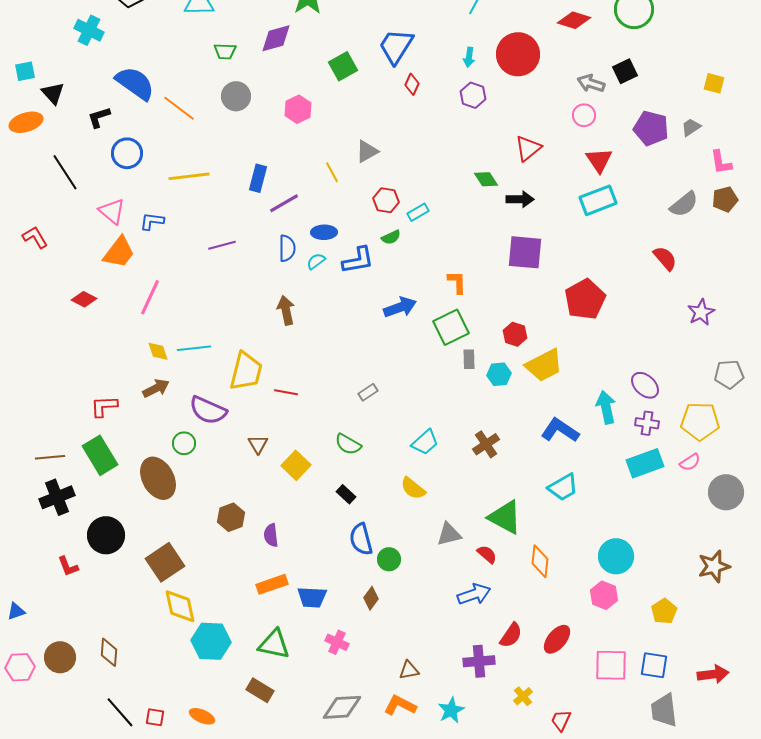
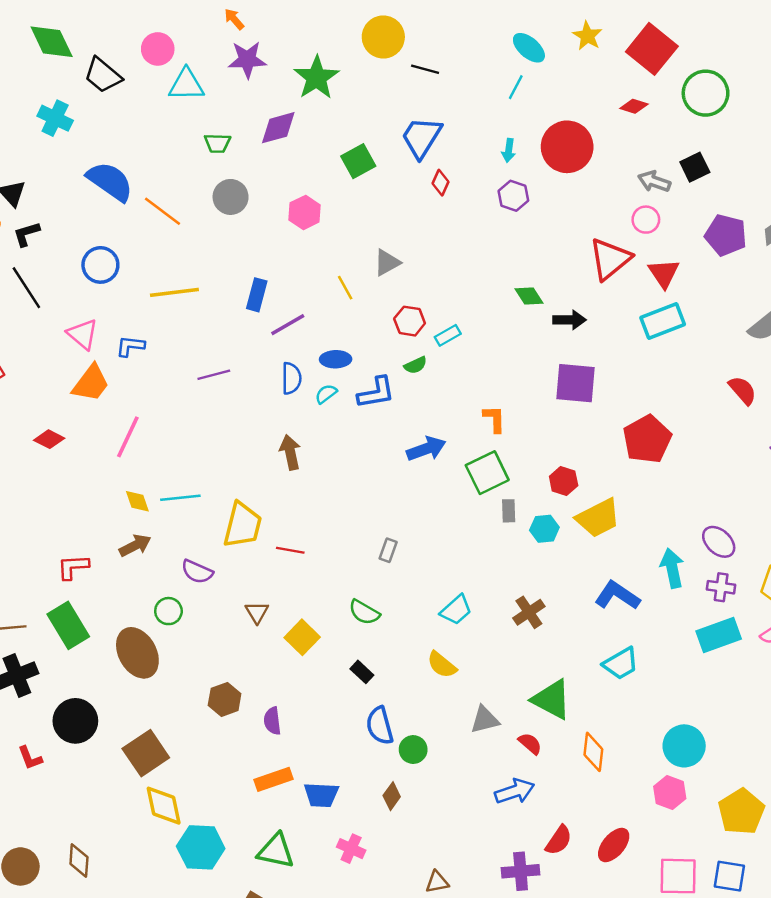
red diamond: (574, 20) -> (634, 106), size x0.7
black L-shape: (99, 117) -> (26, 234), moved
red triangle: (528, 148) -> (610, 259), moved, size x1.4
gray rectangle: (368, 392) -> (388, 550), turned -36
purple semicircle: (208, 410) -> (197, 572), size x0.7
yellow pentagon: (664, 611) -> (741, 812), size x1.5

